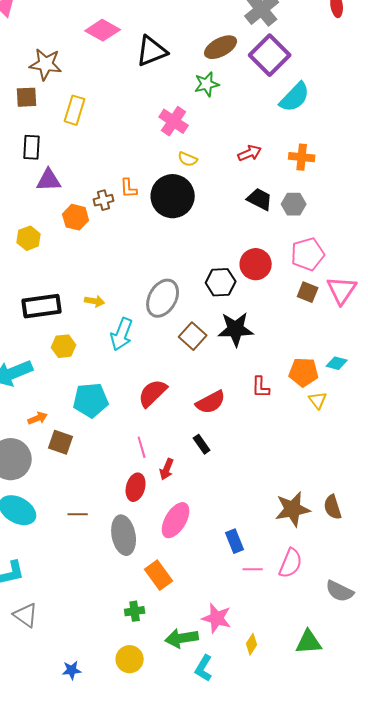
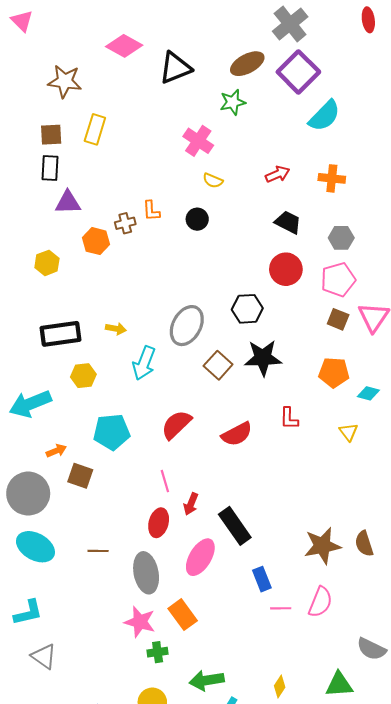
brown square: (27, 97) -> (51, 135), moved
black circle: (173, 196) -> (197, 219), size x0.5
gray hexagon: (294, 204) -> (341, 238), moved
red circle: (256, 264) -> (286, 269), moved
orange pentagon: (304, 372) -> (334, 372), moved
black rectangle: (202, 444) -> (235, 526), moved, size x1.8
gray semicircle: (340, 591) -> (371, 649), moved
pink star: (217, 618) -> (140, 622), moved

